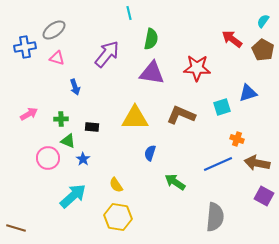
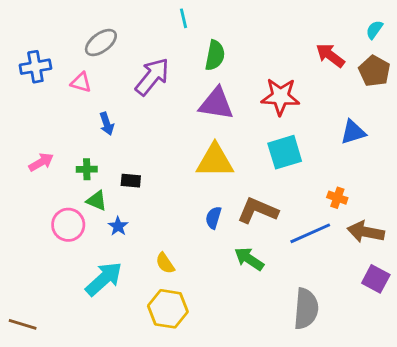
gray ellipse: (54, 30) -> (101, 43), moved
cyan square: (222, 107) -> (285, 152), moved, size x1.4
brown L-shape: (181, 115) -> (258, 211), moved
yellow triangle: (135, 118) -> (215, 161), moved

